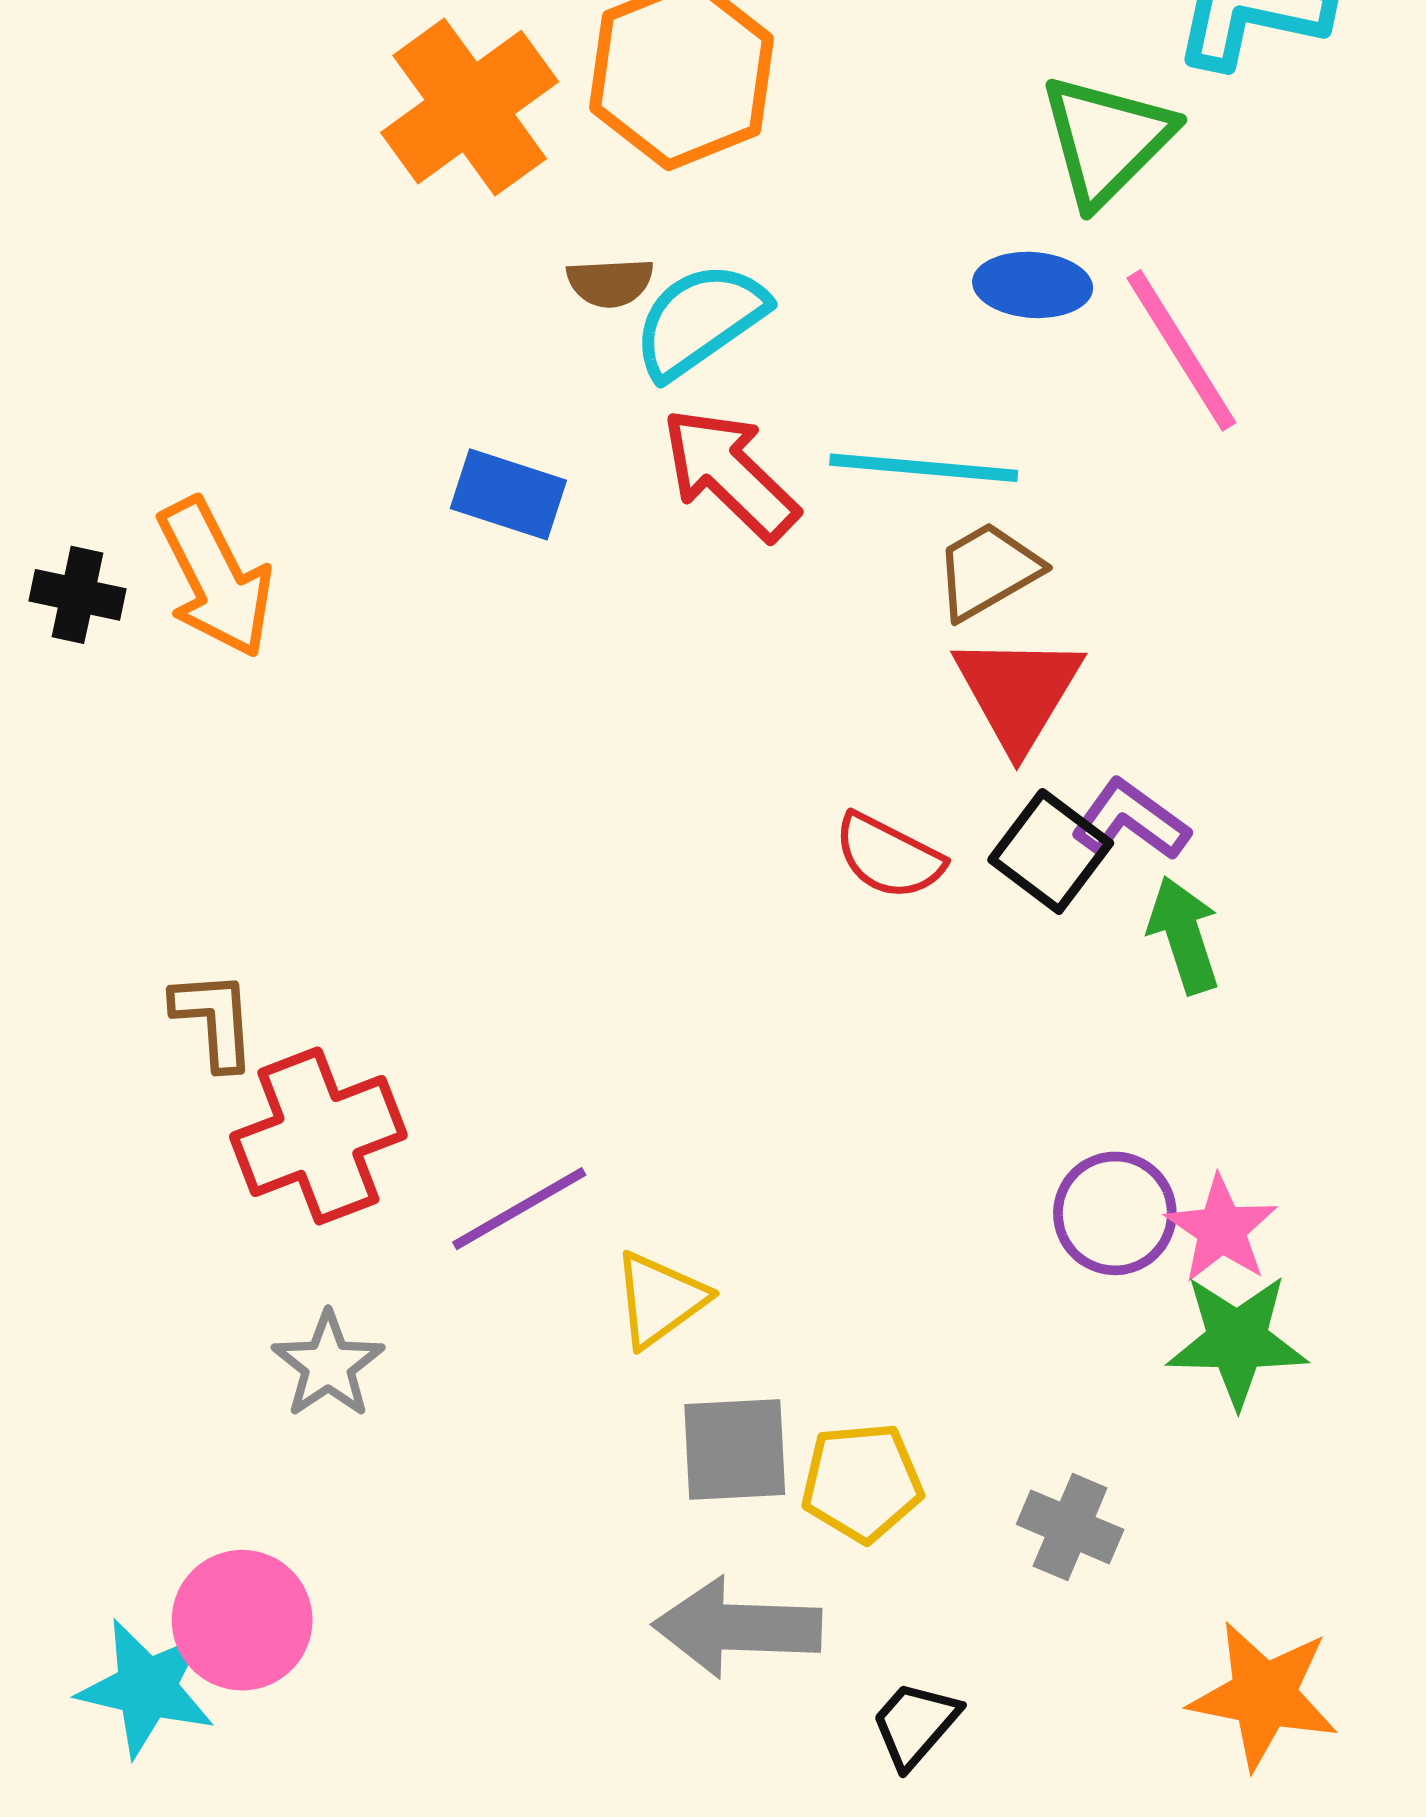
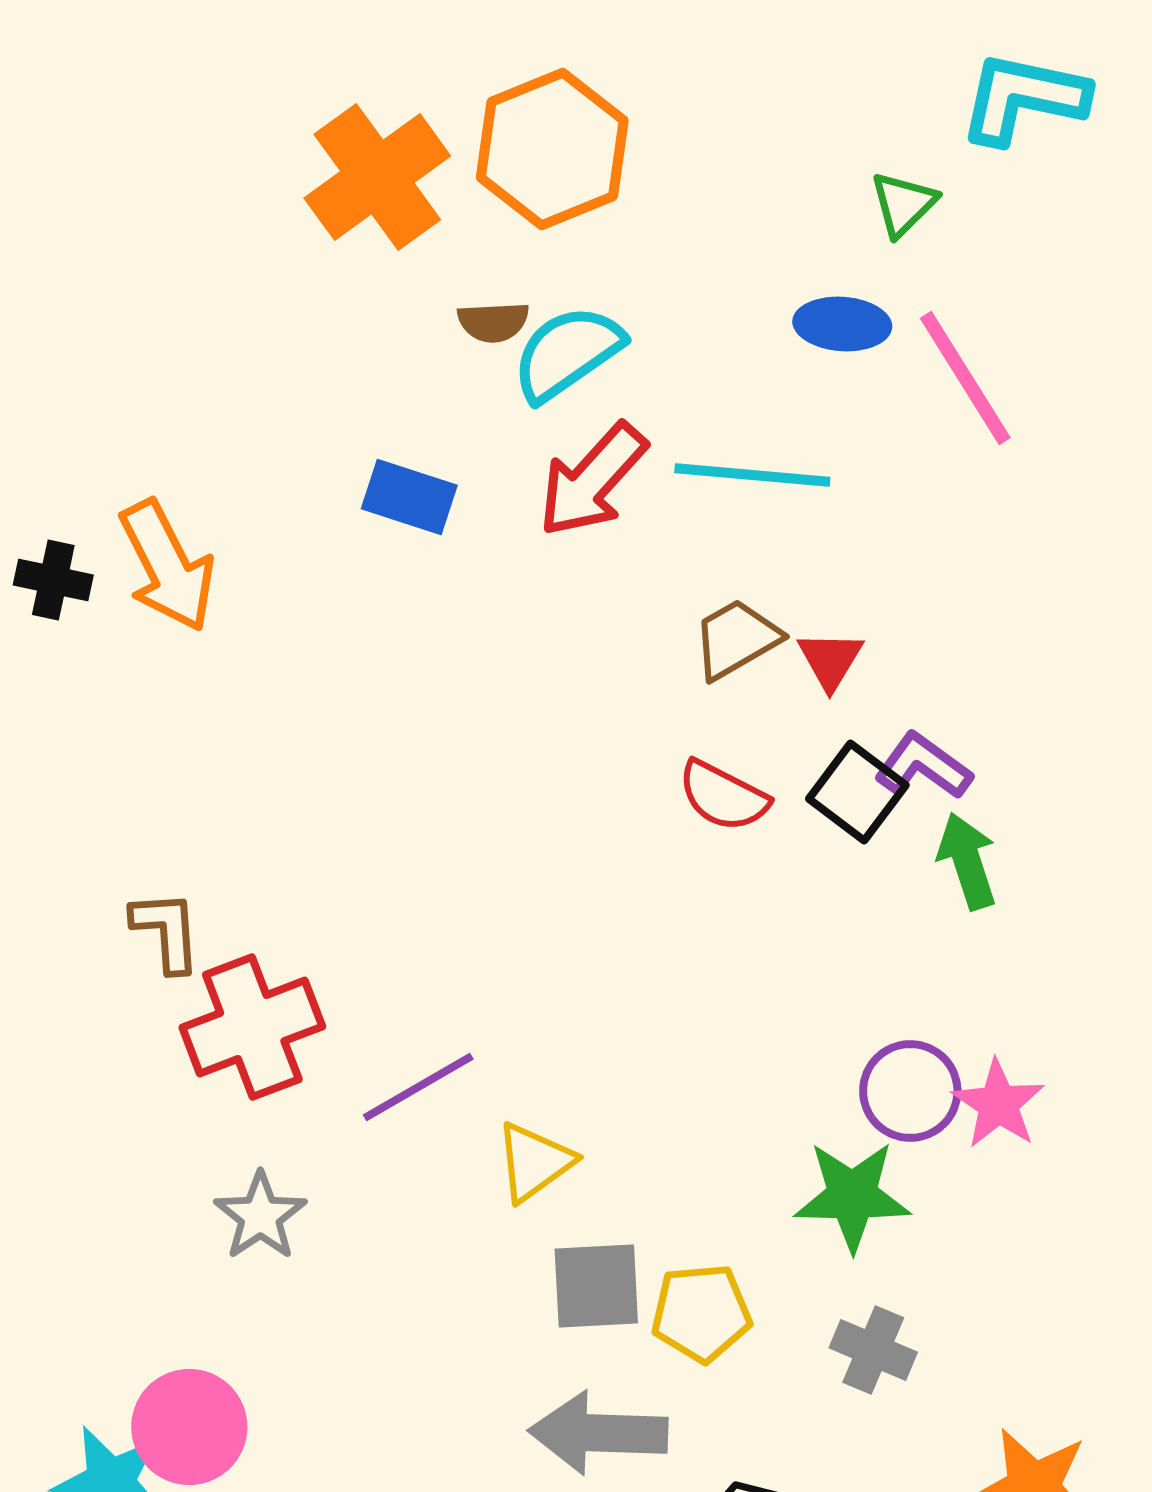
green triangle: (1106, 140) -> (903, 204), size x0.6
red arrow: (730, 474) -> (592, 480), turned -92
brown trapezoid: (988, 571) -> (736, 639), moved
red triangle: (1018, 692) -> (830, 660), size x0.6
green star: (1237, 1341) -> (852, 1196), moved

